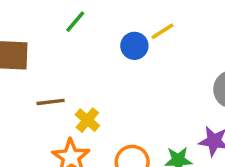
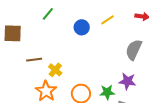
yellow line: (162, 31) -> (108, 20), moved

